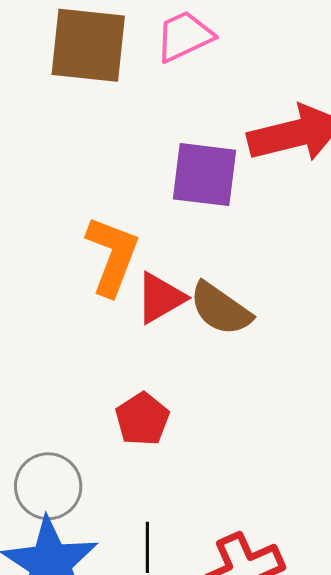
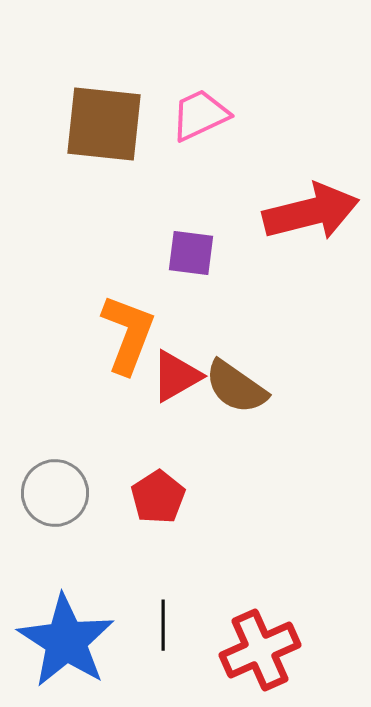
purple square: (204, 175) -> (191, 253), moved, size x0.7
gray circle: (48, 486) -> (55, 493), moved

